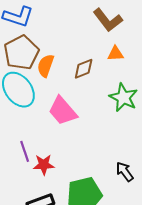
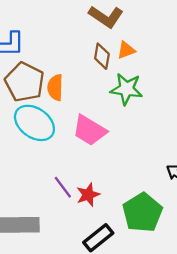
brown diamond: (84, 69) -> (102, 56), moved, turned -40
green star: (123, 97) -> (126, 89), moved

